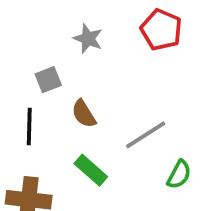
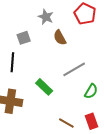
brown semicircle: (84, 114) -> (60, 38), moved

